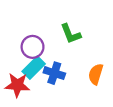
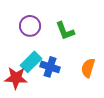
purple circle: (33, 47) -> (30, 26), moved

